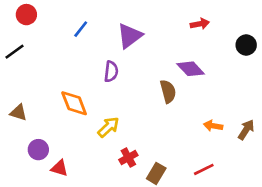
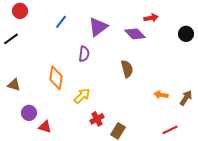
purple diamond: (191, 69) -> (135, 34), moved
orange diamond: (74, 103) -> (56, 78), turned 30
red line: (204, 169) -> (170, 130), moved

